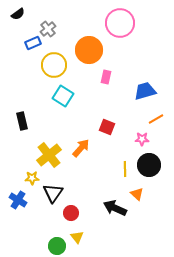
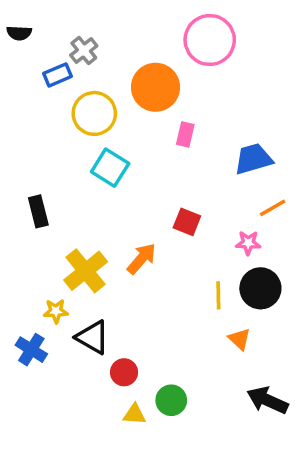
black semicircle: (18, 14) -> (19, 33), moved, turned 40
black triangle: (53, 193) -> (93, 337), turned -35
black arrow: (115, 208) -> (267, 400), moved
yellow triangle: (77, 237) -> (135, 414), turned -48
green circle: (57, 246) -> (171, 400), moved

